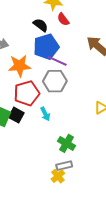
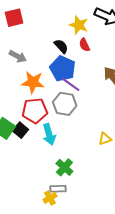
blue pentagon: (46, 47) -> (63, 69), turned 30
cyan arrow: (45, 114) -> (49, 134), size x1.5

